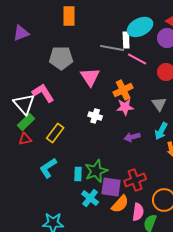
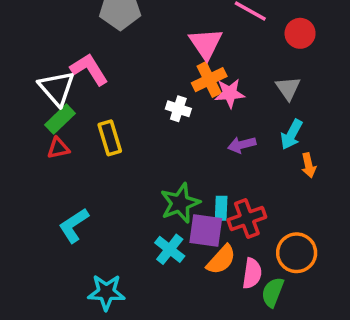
pink triangle: (90, 77) -> (206, 44), moved
orange cross: (123, 90) -> (209, 80), moved
yellow rectangle: (55, 133) -> (110, 138), turned -54
cyan L-shape: (48, 168) -> (74, 225), moved
cyan rectangle: (78, 174) -> (221, 208), moved

